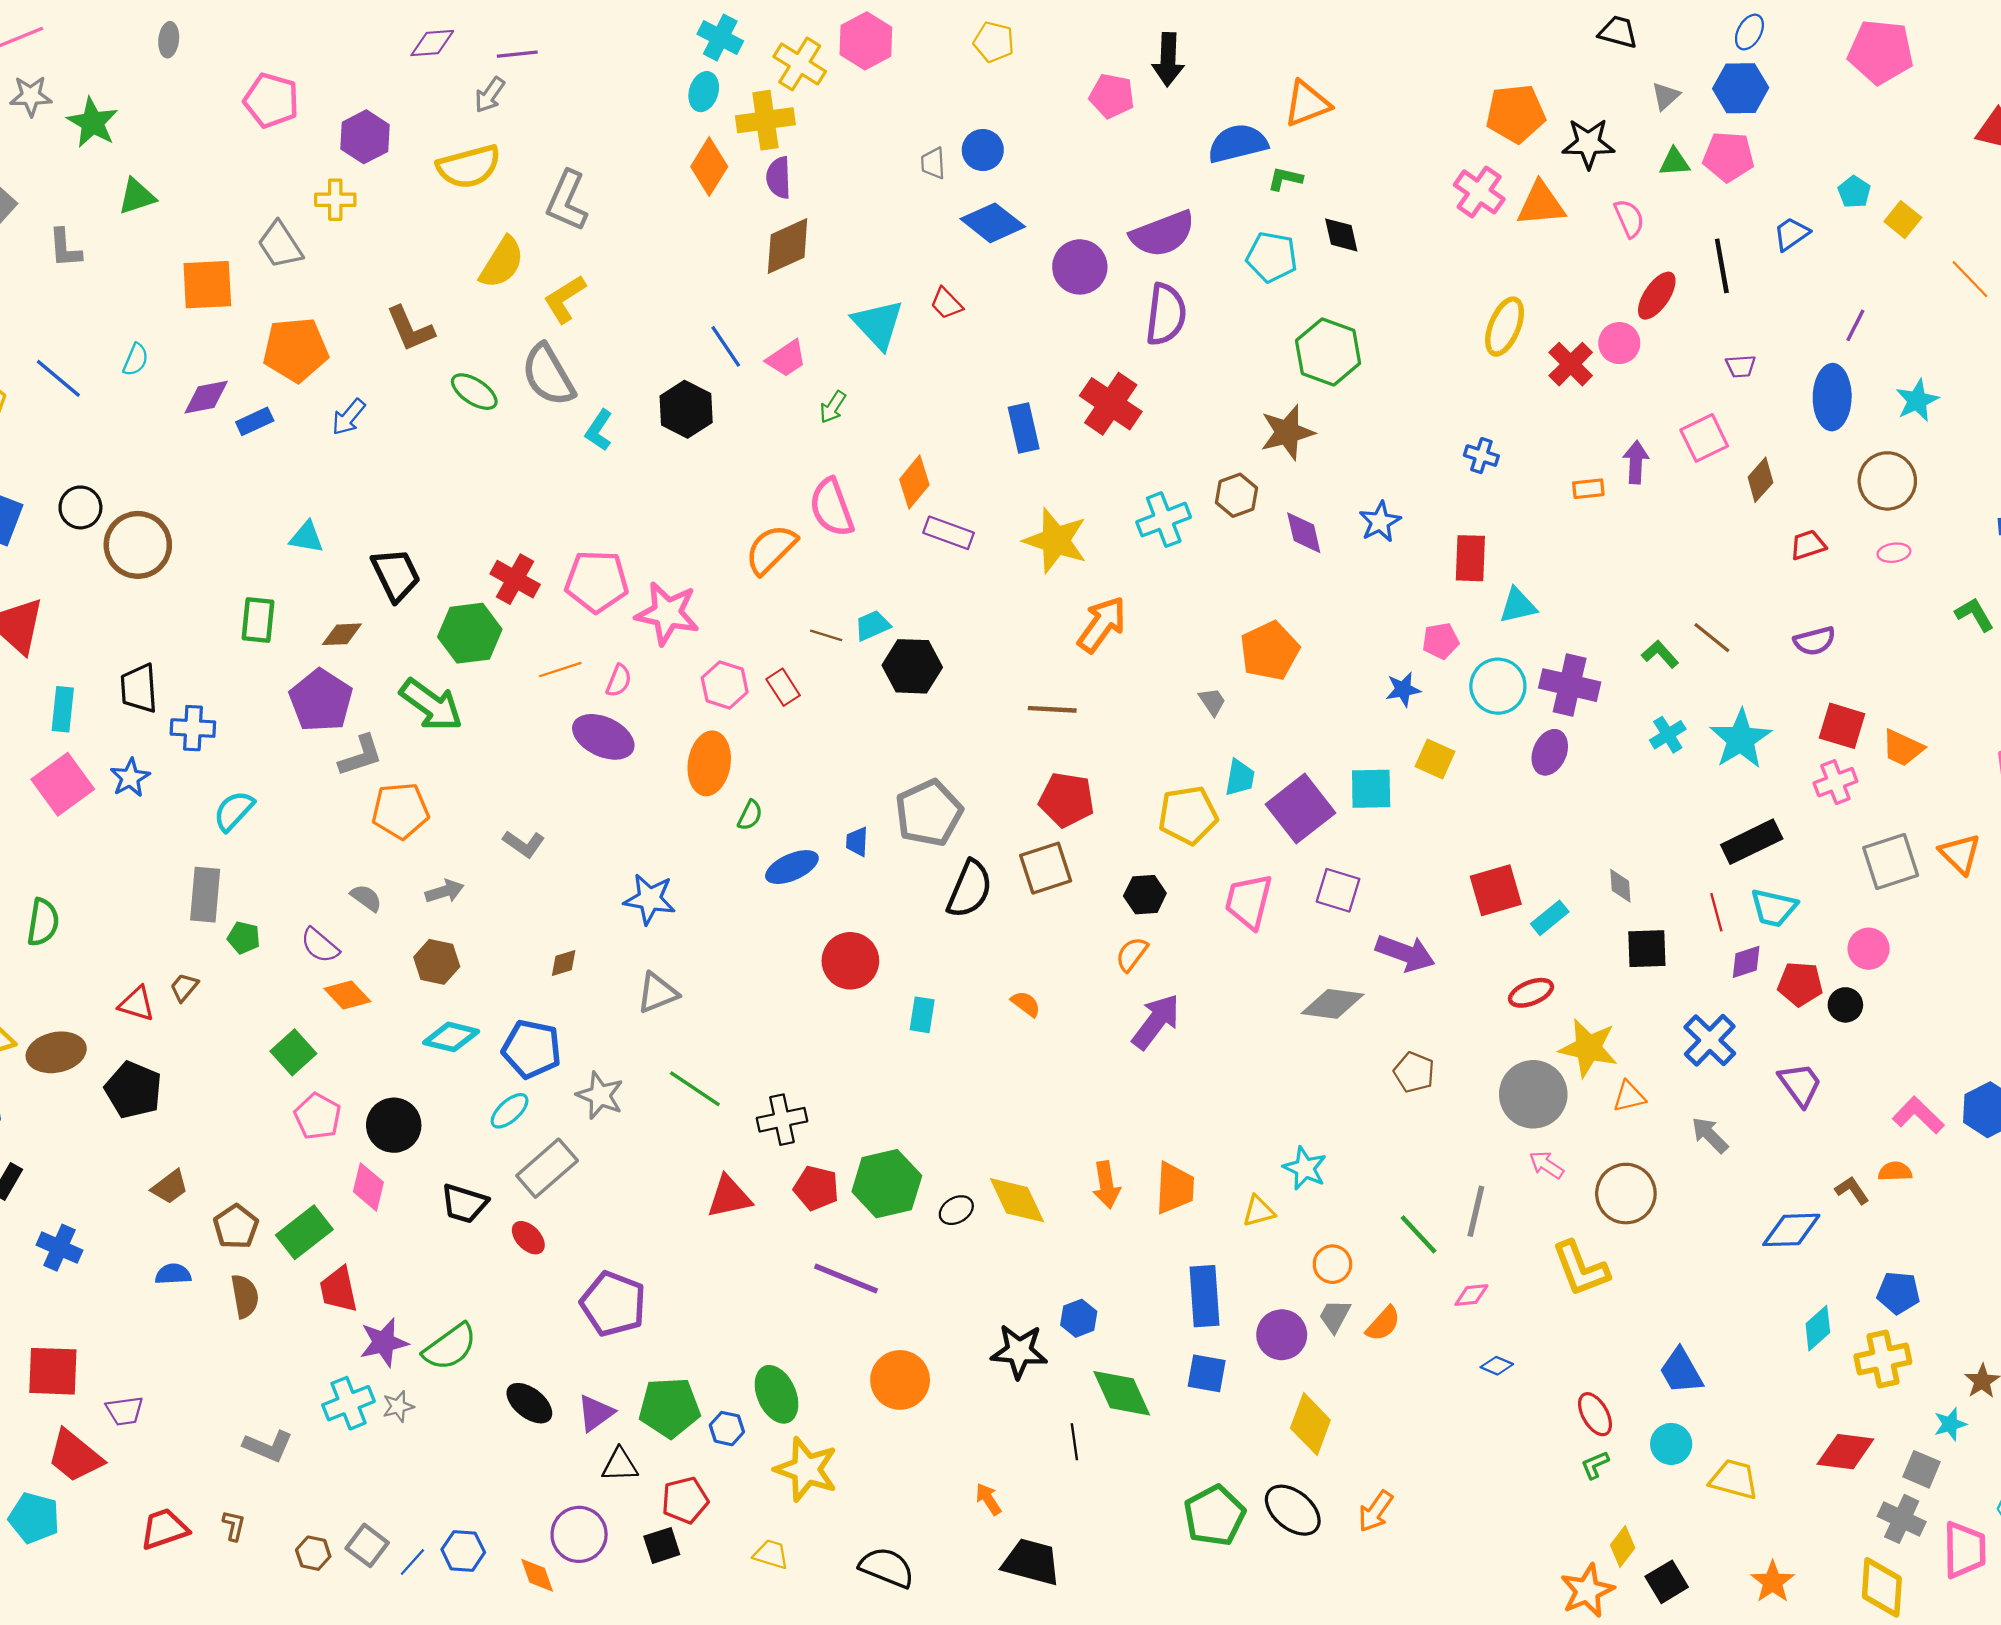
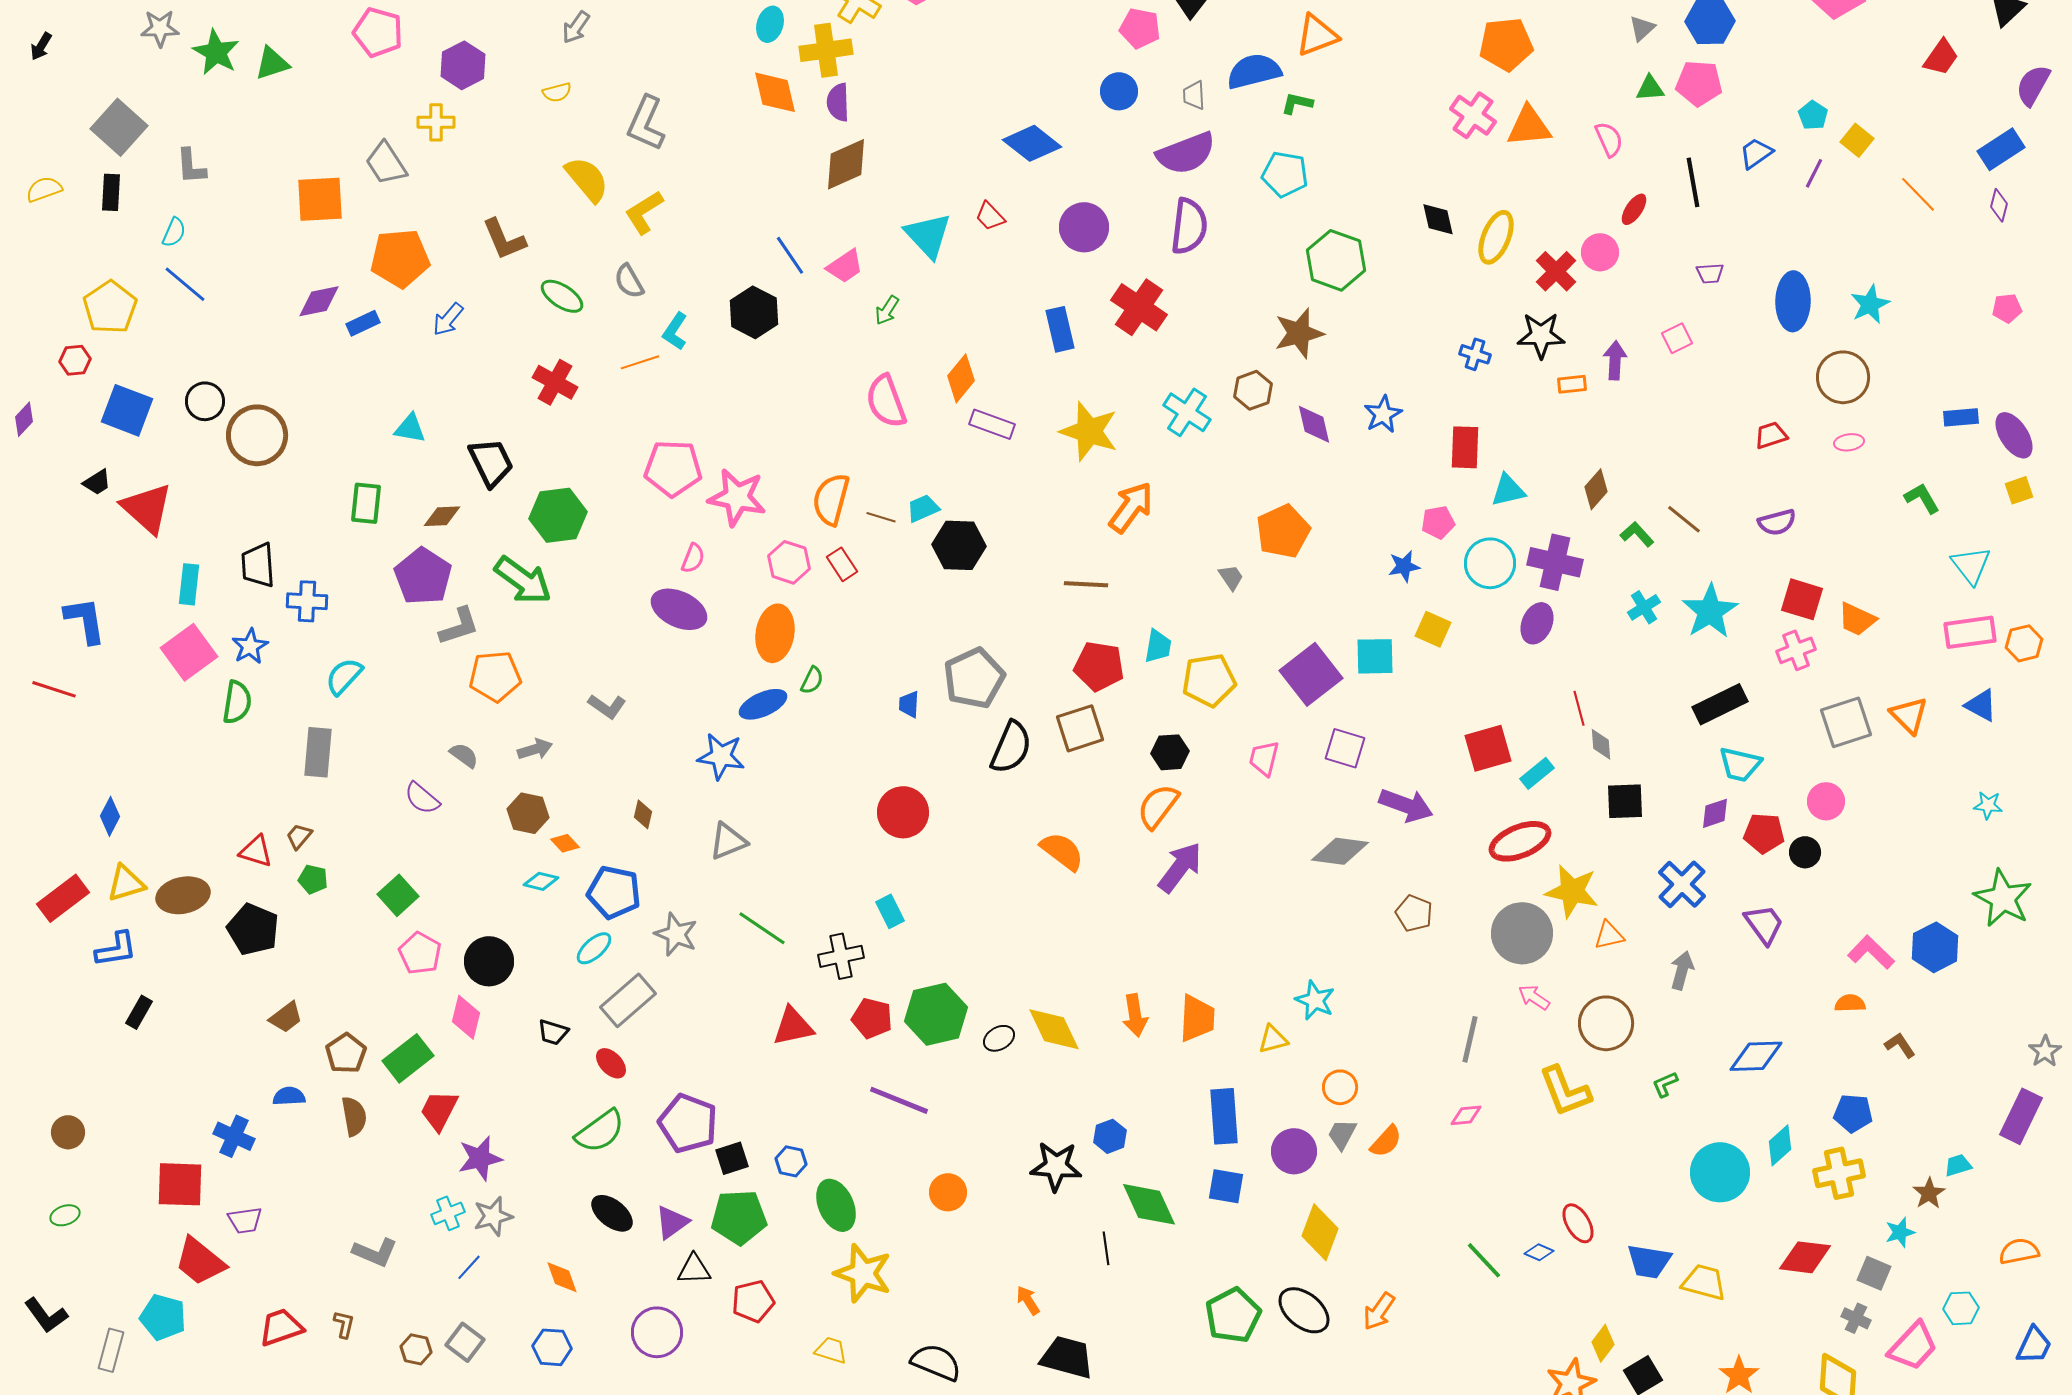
black star: (1588, 143) -> (1541, 335), moved
blue circle: (983, 150) -> (1119, 91), moved
gray trapezoid: (933, 163) -> (1194, 95), moved
yellow semicircle: (469, 167) -> (557, 92), size x0.5
orange diamond: (709, 167) -> (775, 92), turned -45
green triangle: (137, 196) -> (272, 63), moved
black diamond: (1341, 235) -> (1438, 219), moved
yellow semicircle: (502, 263) -> (587, 179), turned -72
purple circle: (1080, 267) -> (1084, 227), moved
red ellipse: (1657, 296) -> (1634, 209), size x0.7
purple line: (1855, 325) -> (1814, 173), moved
cyan semicircle: (136, 360) -> (174, 232), moved
gray semicircle: (548, 375) -> (629, 281), size x0.6
pink square: (1704, 438) -> (1677, 338), size x0.7
brown diamond: (1760, 480) -> (1596, 489), moved
cyan cross: (1164, 520) -> (1187, 412), turned -36
orange semicircle: (771, 549) -> (831, 499), moved, turned -30
red cross: (515, 579) -> (555, 382), moved
orange line: (560, 670) -> (640, 362), moved
cyan trapezoid: (1240, 778) -> (1158, 646), moved
blue ellipse: (792, 867) -> (763, 704), moved
pink trapezoid: (1249, 901) -> (1264, 758), size x0.7
red line: (1716, 912) -> (1579, 708), moved
green semicircle: (43, 922) -> (237, 702), moved
green pentagon: (244, 938) -> (313, 879), moved
orange semicircle: (1132, 954) -> (1158, 806), size x1.4
brown diamond: (564, 963) -> (643, 814), turned -60
red ellipse: (1531, 993) -> (1520, 841), size x1.5
orange diamond: (347, 995) -> (565, 843), moved, size x0.7
orange semicircle: (1026, 1004) -> (1062, 851), size x1.6
cyan rectangle: (922, 1015) -> (890, 911), moved, turned -36
cyan diamond: (451, 1037) -> (541, 881), size x0.7
gray arrow: (1710, 1135) -> (1682, 970), turned 60
brown L-shape: (1852, 1190) -> (1900, 1045), moved
black trapezoid: (464, 1203) -> (553, 1032), size x0.7
green line: (1418, 1234) -> (1484, 1260), moved
blue cross: (59, 1248) -> (234, 1136), moved
red trapezoid: (339, 1290) -> (439, 1110), turned 39
green semicircle: (450, 1347) -> (600, 1131), moved
blue diamond: (1497, 1366) -> (1539, 1252), moved
blue trapezoid: (1681, 1371) -> (1649, 1261), moved, turned -51
orange circle: (900, 1380) -> (948, 1192), size x0.7
cyan cross: (348, 1403) -> (448, 1213), size x0.7
gray star: (398, 1406) -> (493, 1216), size x1.4
blue hexagon: (727, 1429) -> (791, 1161), moved
cyan circle: (1671, 1444) -> (1720, 1172), moved, size x1.6
green L-shape: (1595, 1465) -> (1665, 1084), moved
gray cross: (1902, 1519) -> (1856, 1318), size x0.7
black square: (662, 1545) -> (732, 1158), moved
pink trapezoid: (1965, 1550) -> (1913, 1346), turned 44
blue line: (412, 1562) -> (469, 1267), moved
orange diamond: (537, 1575) -> (562, 1277), moved

